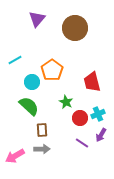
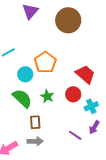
red trapezoid: (92, 82) -> (85, 74), turned 145
green star: (66, 102) -> (47, 96), moved
red circle: (80, 118) -> (73, 94), moved

